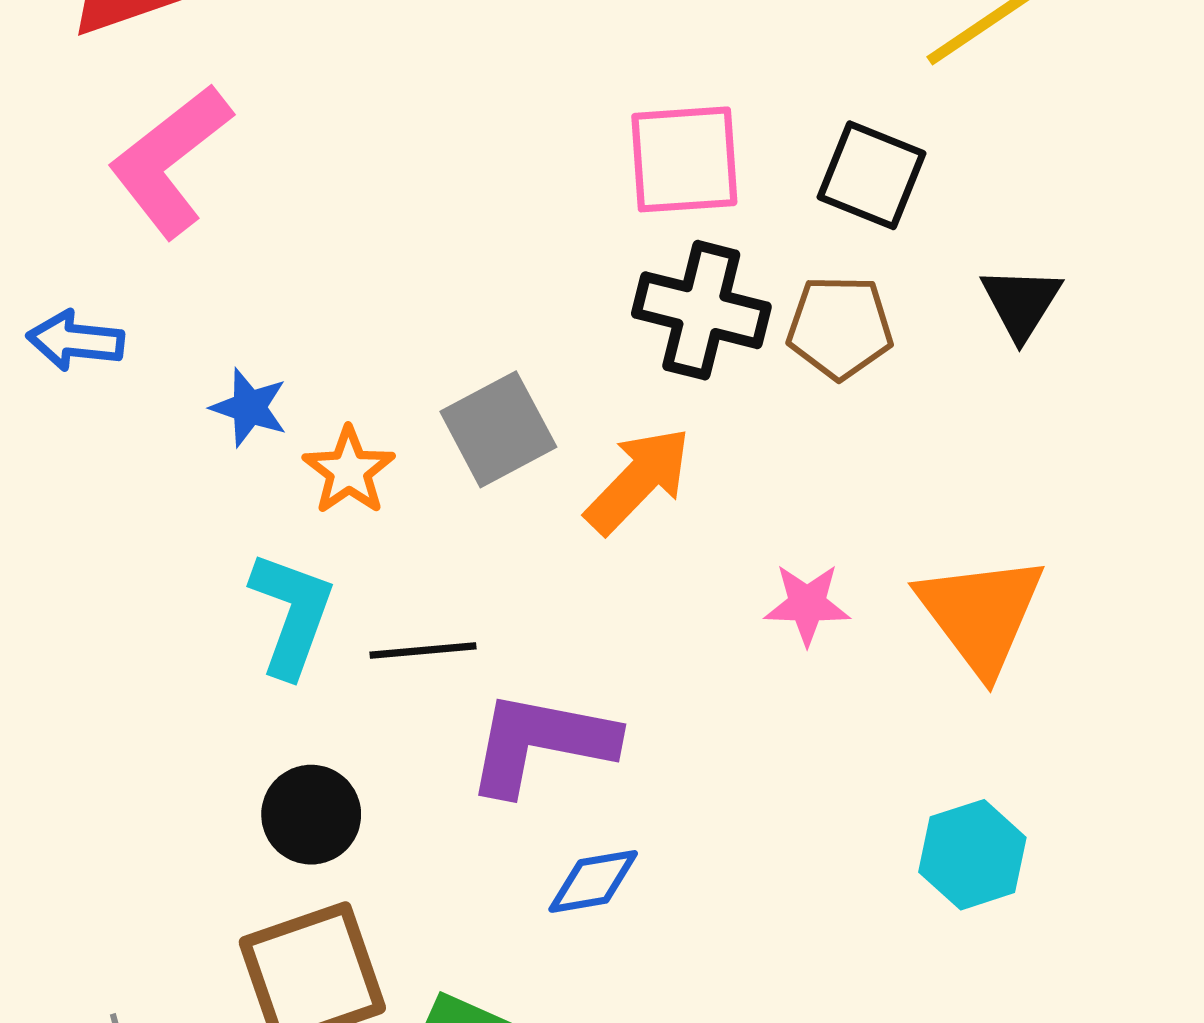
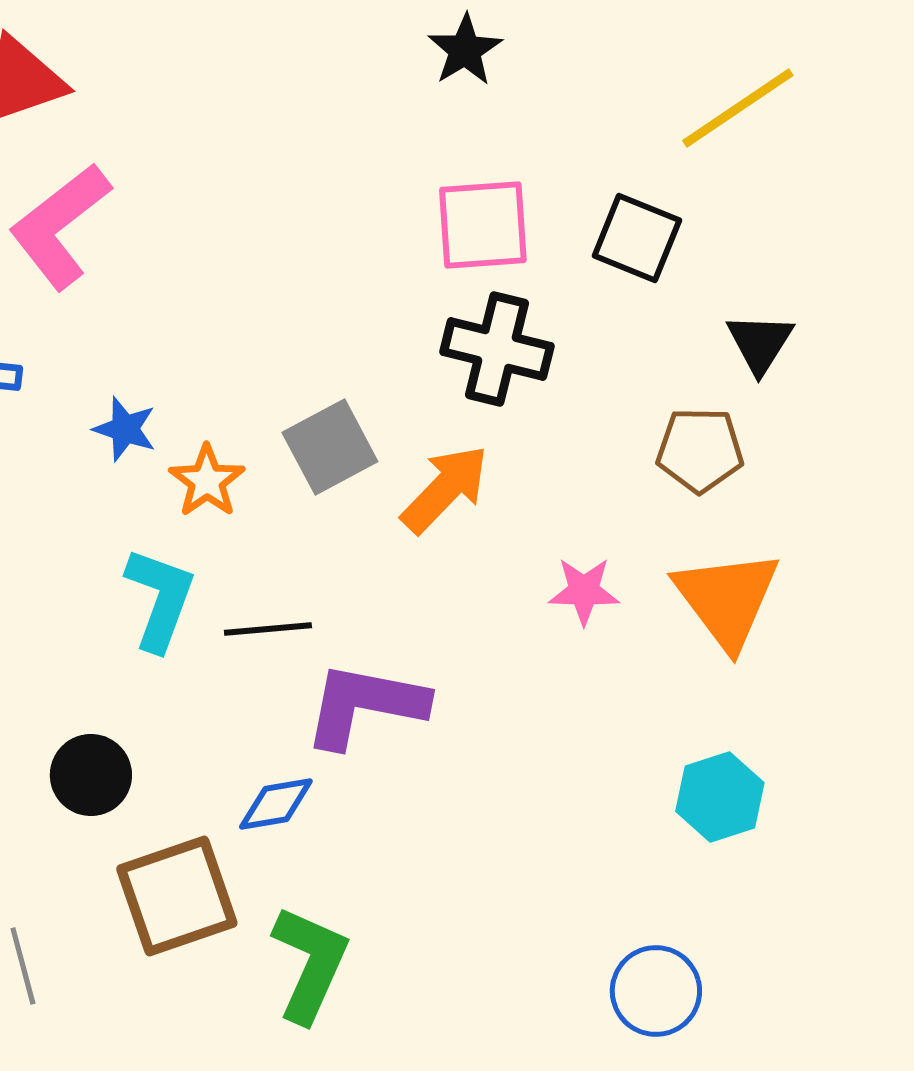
brown pentagon: (840, 327) -> (700, 450), moved
black circle: (311, 815) -> (91, 775), moved
blue diamond: (593, 881) -> (276, 804), moved

